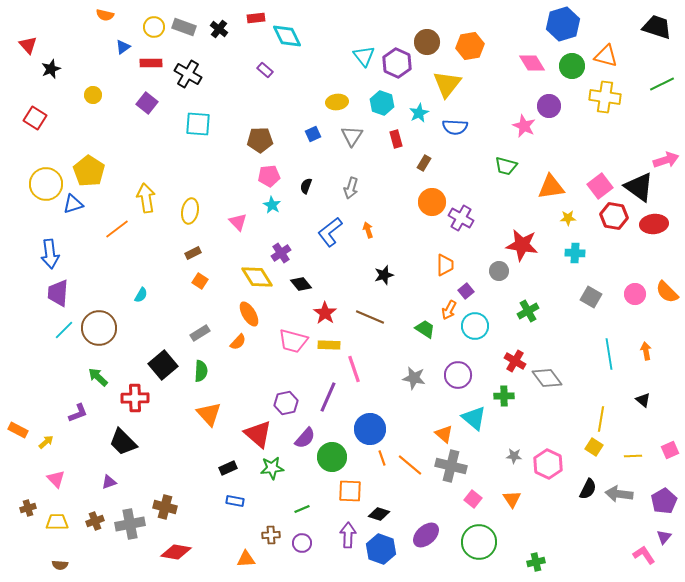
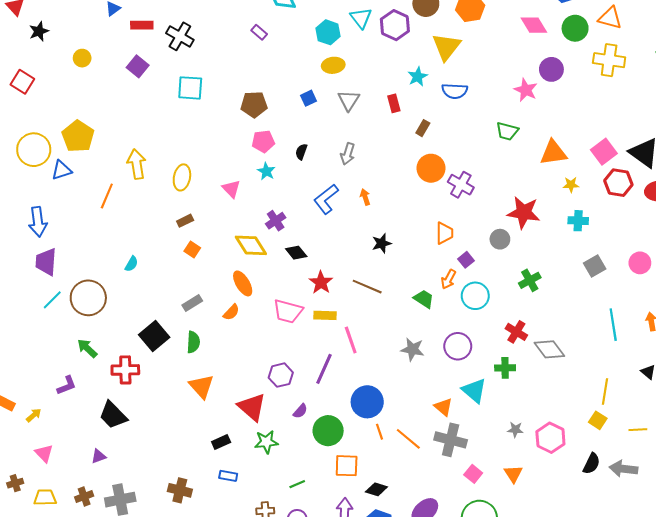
cyan hexagon: (382, 103) -> (328, 32), moved
orange line: (117, 229) -> (107, 196), turned -30
gray square: (591, 297) -> (595, 266), turned 30
purple semicircle: (305, 438) -> (300, 411), size x0.7
brown cross: (165, 507) -> (180, 490), moved

